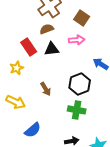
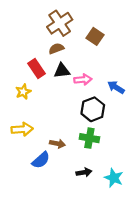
pink arrow: (77, 40) -> (83, 80), moved
brown arrow: (46, 89) -> (57, 144), moved, turned -48
yellow arrow: (16, 102) -> (22, 129), turned -30

